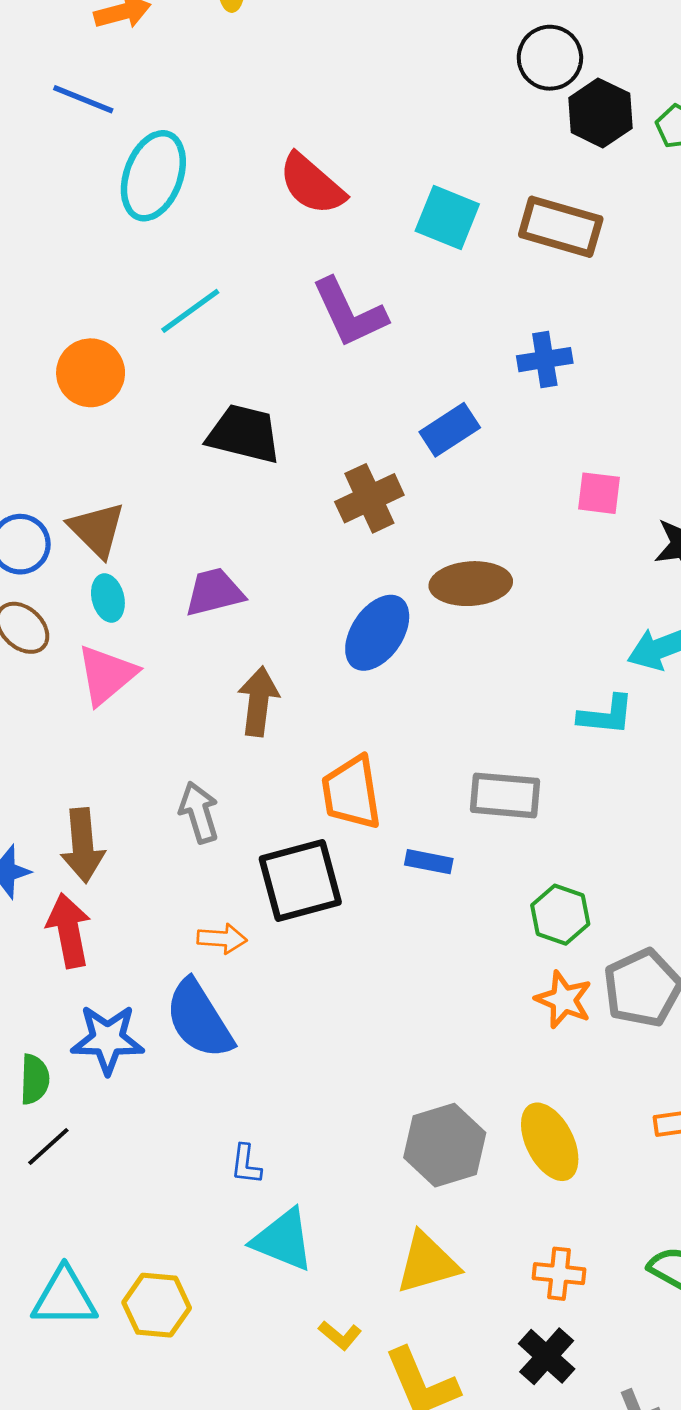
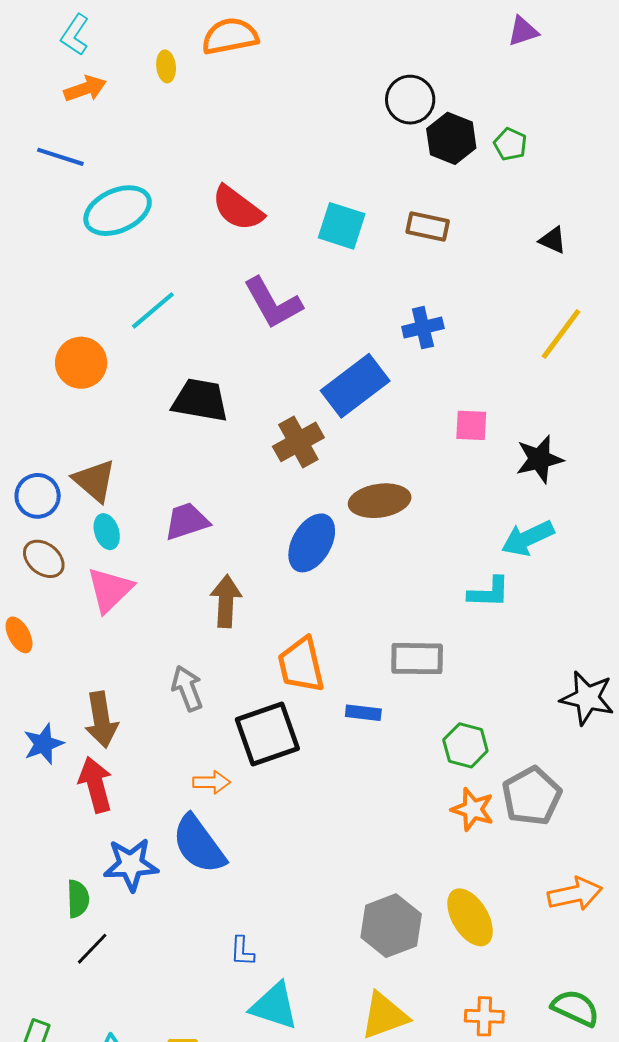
cyan ellipse: (153, 176) -> (118, 211), turned 50
brown rectangle: (561, 227) -> (428, 227), size x0.7
blue rectangle: (450, 430) -> (355, 386), size x1.5

